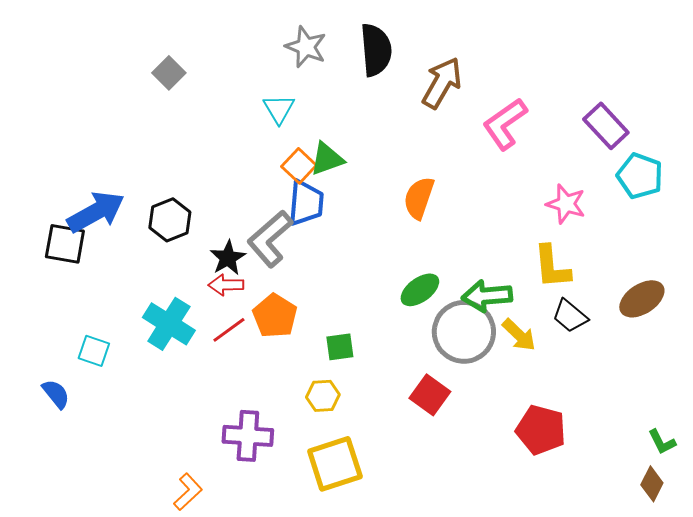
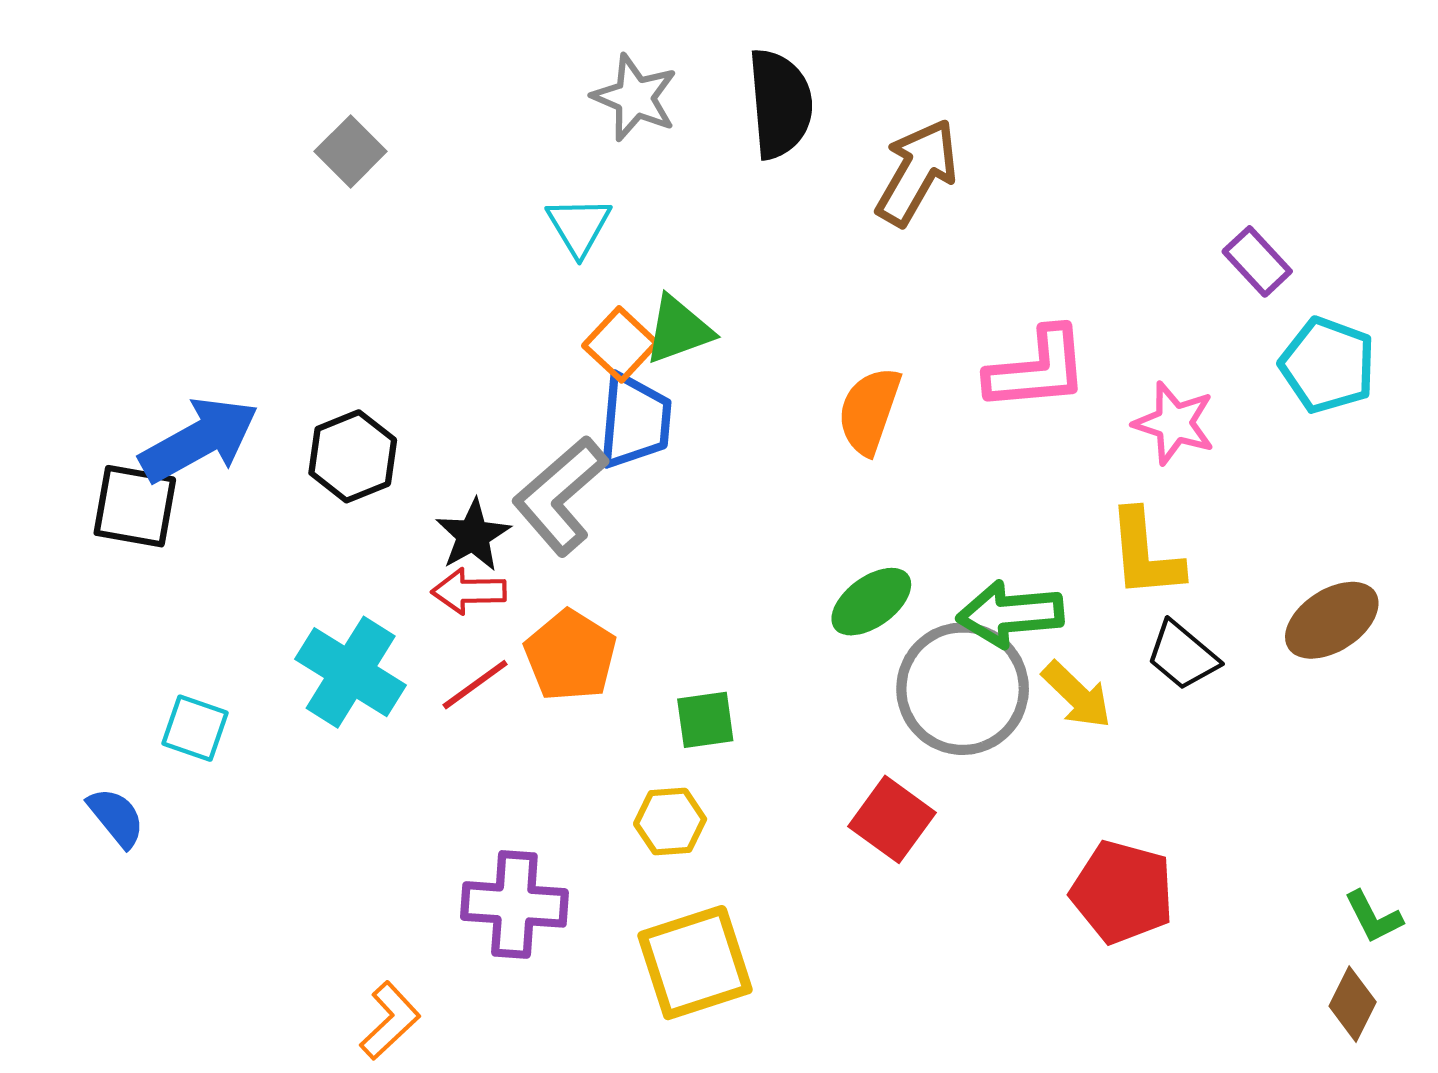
pink L-shape: (505, 124) -> (1037, 369), moved, turned -150
purple rectangle: (606, 126) -> (1257, 261), size x0.7

